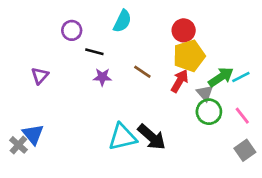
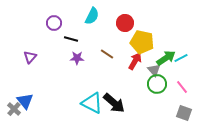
red circle: (184, 30) -> (125, 23), moved
yellow pentagon: (189, 56) -> (142, 42), turned 30
cyan triangle: (122, 137) -> (92, 103), turned 40
gray square: (245, 150) -> (184, 113), turned -35

